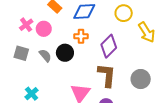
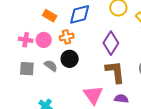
pink cross: (26, 25) -> (26, 40), turned -32
orange cross: (81, 36) -> (67, 37), moved

